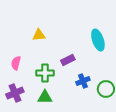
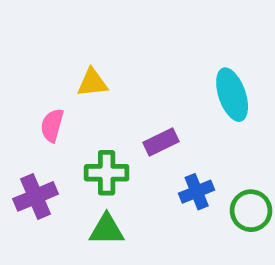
pink semicircle: (16, 63) -> (52, 125), moved
purple cross: (15, 93) -> (36, 196), moved

